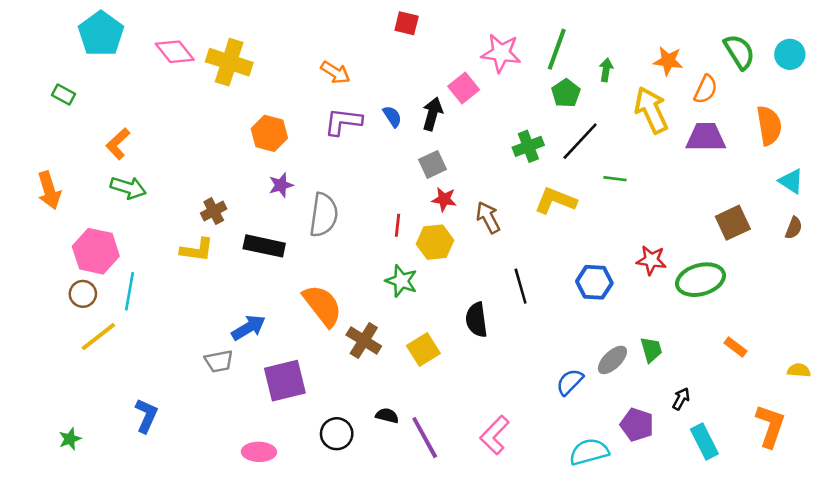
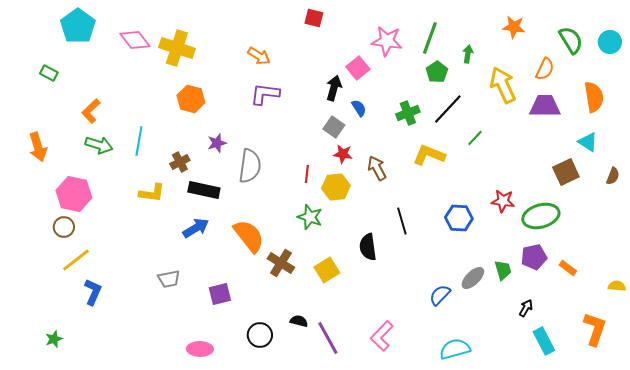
orange star: (668, 61) -> (514, 27), moved
blue semicircle: (392, 116) -> (359, 108), moved
orange hexagon: (269, 133) -> (191, 99), moved
gray square: (432, 164) -> (334, 127), turned -30
green line: (615, 179) -> (475, 138), turned -54
cyan triangle: (791, 181) -> (588, 142), moved
brown cross: (214, 211) -> (180, 162), moved
cyan line: (129, 291) -> (139, 141), moved
blue arrow: (249, 328) -> (196, 228), moved
purple square: (285, 381) -> (220, 294), size x0.7
blue L-shape: (146, 416) -> (93, 292), moved
purple pentagon: (637, 425) -> (534, 257), moved, turned -30

